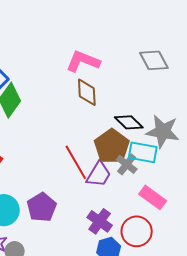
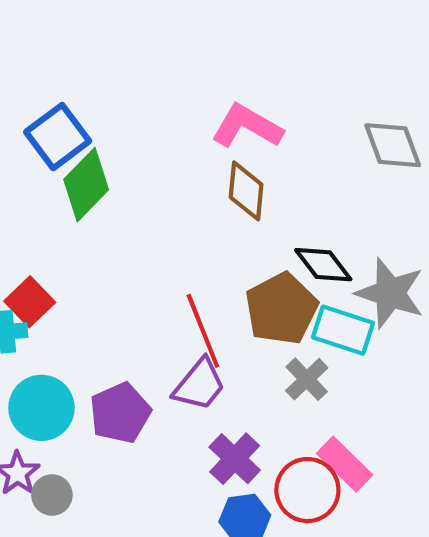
gray cross: (127, 164) -> (307, 379), moved
purple trapezoid: (99, 174) -> (199, 385), moved
pink rectangle: (153, 197) -> (345, 464), moved

